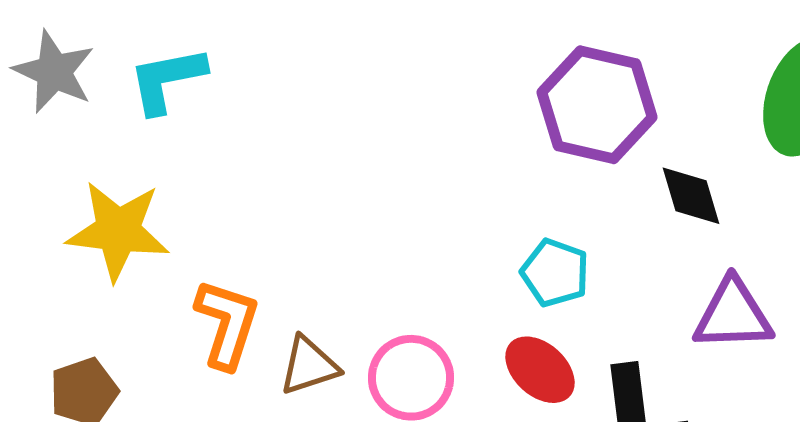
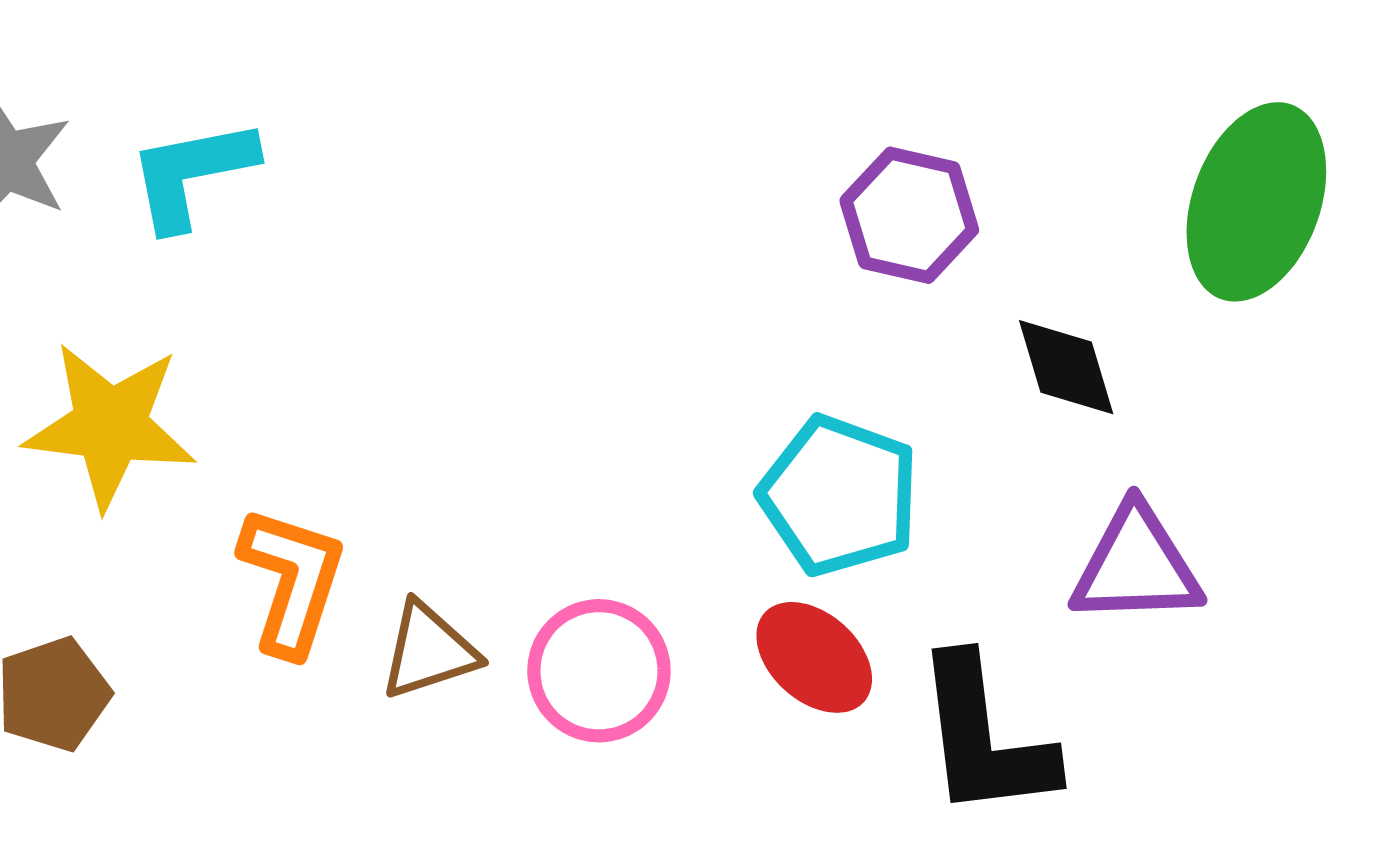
purple hexagon: (597, 105) -> (909, 215), size x0.7
cyan pentagon: (555, 273) -> (839, 496), size x1.4

